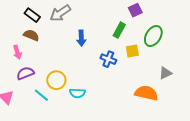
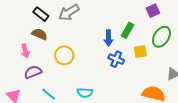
purple square: (135, 10) -> (153, 11), moved
blue arrow: (81, 38) -> (108, 38), moved
yellow circle: (56, 80) -> (64, 55), moved

